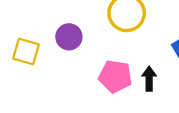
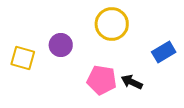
black arrow: (149, 79) -> (132, 82), turned -65

